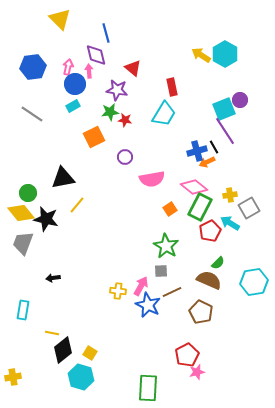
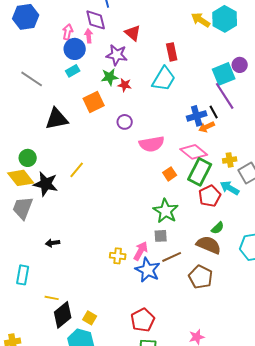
blue hexagon: (33, 67) -> (26, 17), moved
black triangle: (63, 178) -> (57, 119), moved
red pentagon: (187, 355) -> (143, 320), moved

